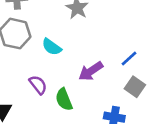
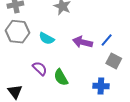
purple arrow: (91, 71) -> (83, 42), moved, turned 54

